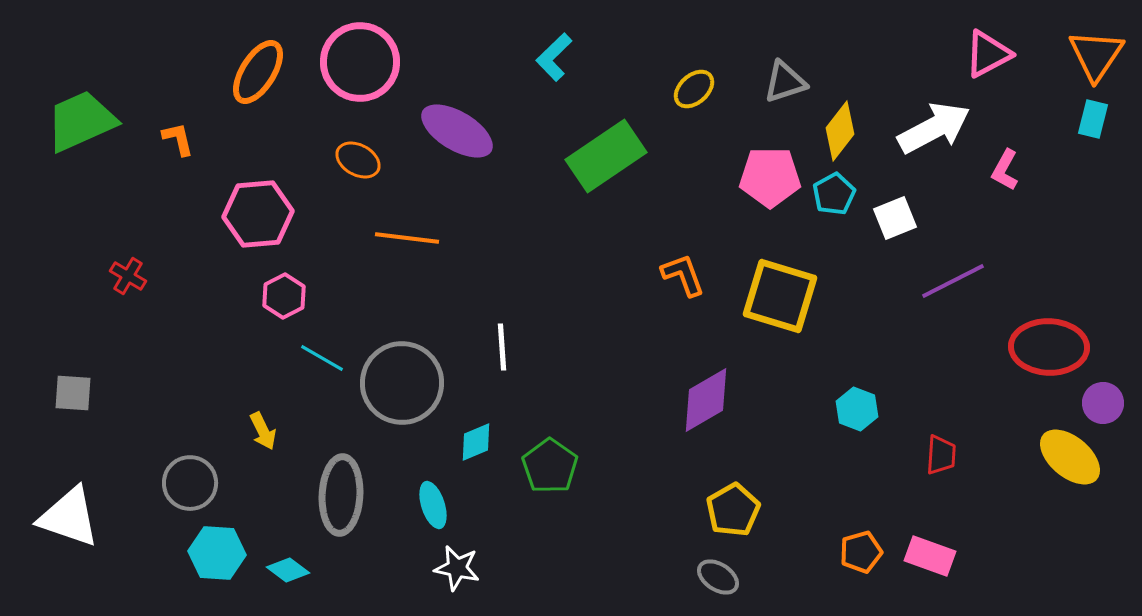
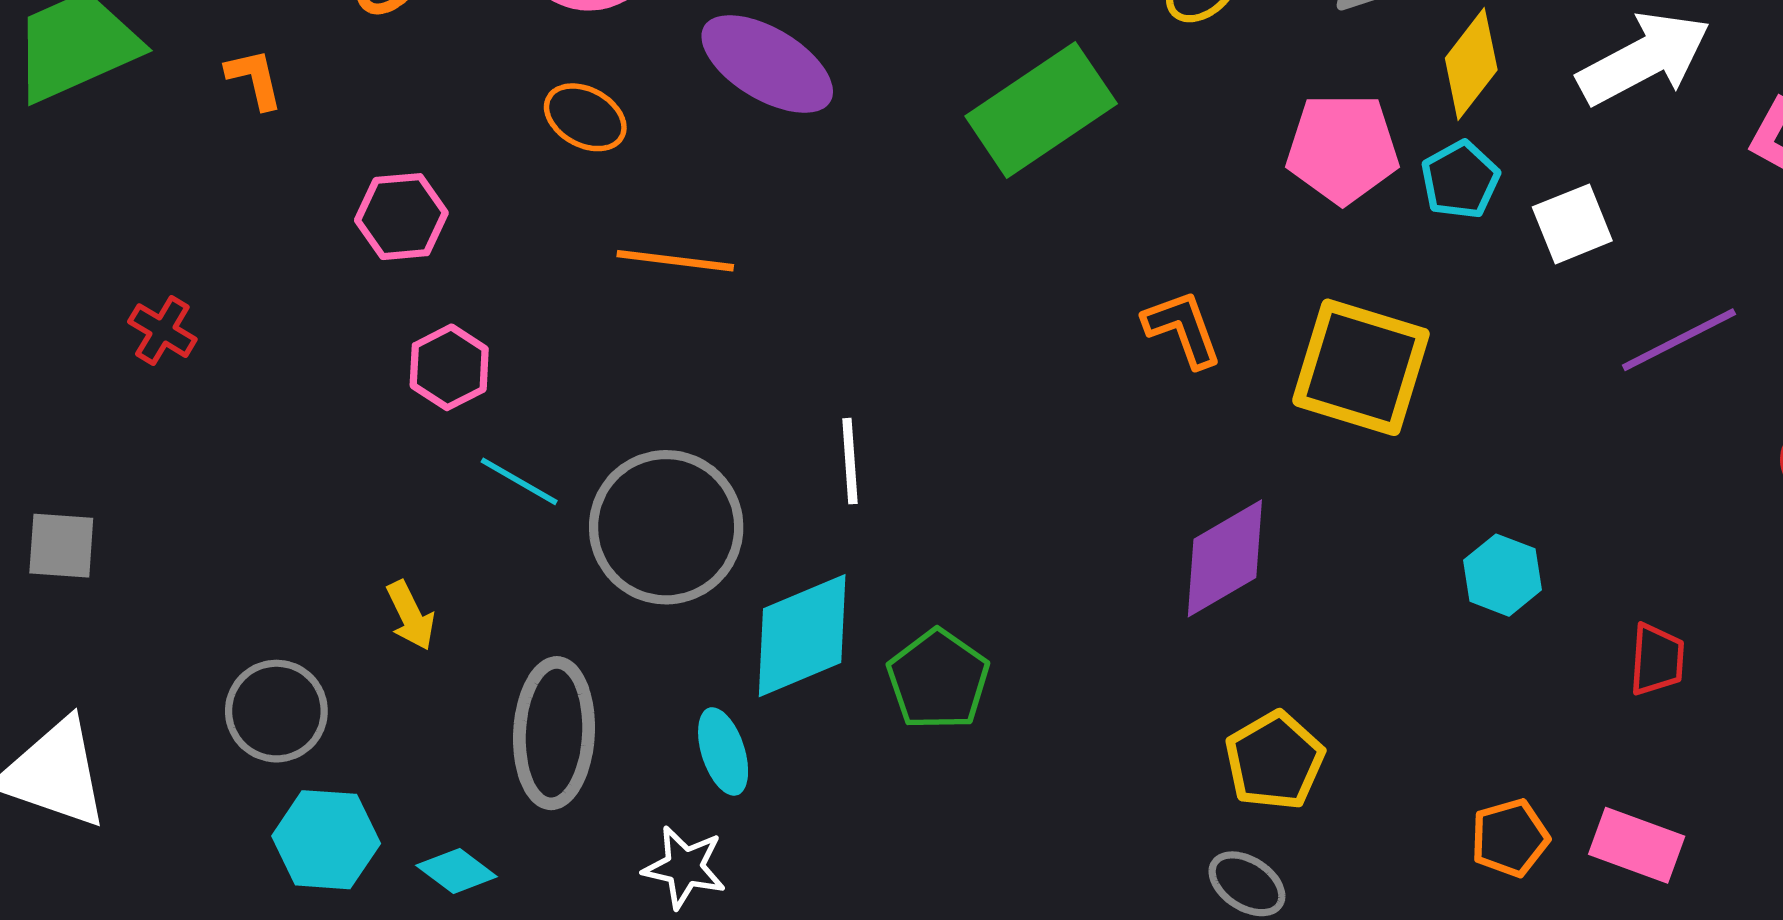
pink hexagon: (258, 214) -> (401, 217), size x0.7
cyan diamond: (476, 442) -> (802, 636), size x1.8
white star: (457, 568) -> (684, 867), moved

